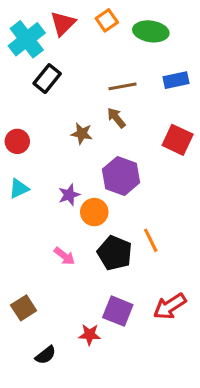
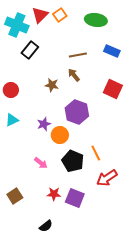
orange square: (107, 20) -> (60, 15), moved
cyan cross: (27, 39) -> (17, 25), turned -30
blue rectangle: (176, 80) -> (112, 51), turned 35
red arrow: (170, 306) -> (107, 178), moved
red star: (90, 335) -> (54, 194), moved
black semicircle: (46, 355) -> (46, 226), moved

